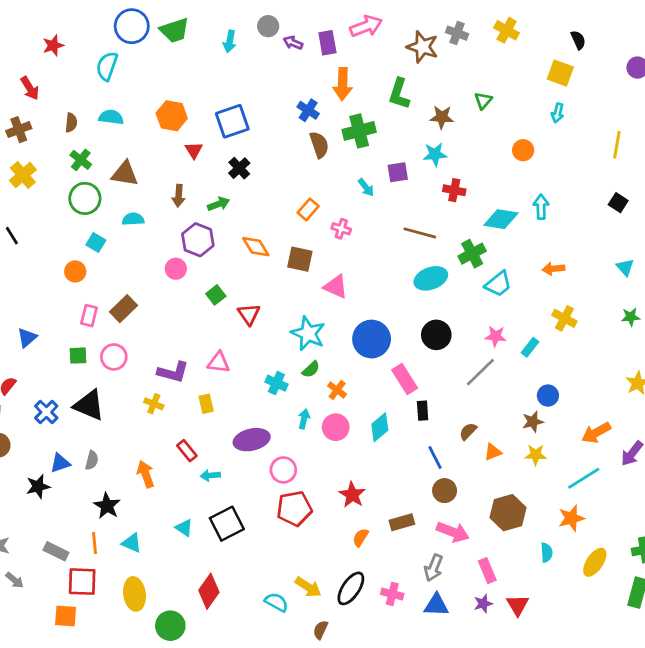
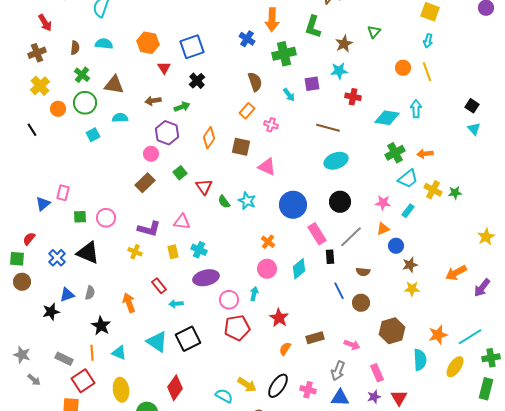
brown star: (442, 117) -> (344, 44), turned -30
brown semicircle: (319, 145) -> (255, 82), moved
yellow line: (617, 145) -> (427, 72), moved, turned -30
brown arrow: (179, 196) -> (153, 101), turned 77
cyan square: (96, 243) -> (93, 135), turned 32
orange diamond: (256, 247) -> (209, 138), turned 65
green cross: (472, 254) -> (395, 153), moved
cyan triangle: (625, 267) -> (474, 129), moved
orange circle: (75, 271) -> (58, 109), moved
cyan trapezoid: (498, 284) -> (408, 179), moved
brown rectangle: (123, 309) -> (145, 183), moved
pink rectangle: (89, 316) -> (63, 193), moved
green star: (631, 317) -> (455, 193), moved
cyan star: (308, 333) -> (247, 201), size x0.7
green semicircle: (311, 369) -> (224, 202), moved, turned 96
gray line: (480, 372) -> (351, 237), moved
cyan cross: (276, 383) -> (199, 250), moved
blue circle: (548, 396) -> (396, 246), moved
cyan arrow: (304, 419) -> (254, 294), moved
brown semicircle: (468, 431) -> (363, 272), turned -128
orange triangle: (493, 452) -> (383, 229), moved
cyan line: (584, 478) -> (470, 337), moved
brown circle: (445, 491) -> (361, 303), moved
cyan triangle: (184, 528) -> (157, 342), size x1.6
pink arrow: (453, 532) -> (352, 345), size x0.7
cyan semicircle: (547, 553) -> (420, 360), size x1.5
red square: (82, 582) -> (83, 381), turned -35

